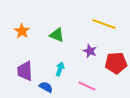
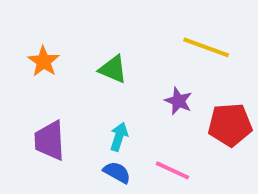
blue semicircle: (46, 87) -> (117, 172), moved

